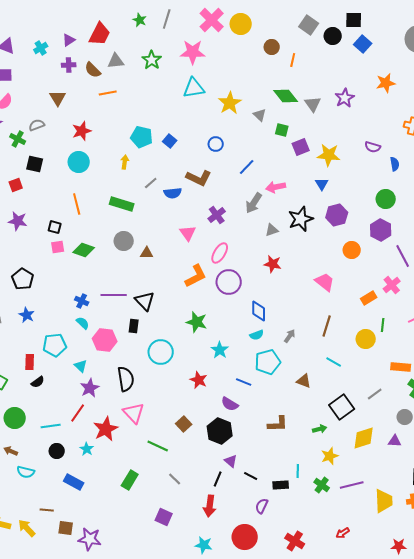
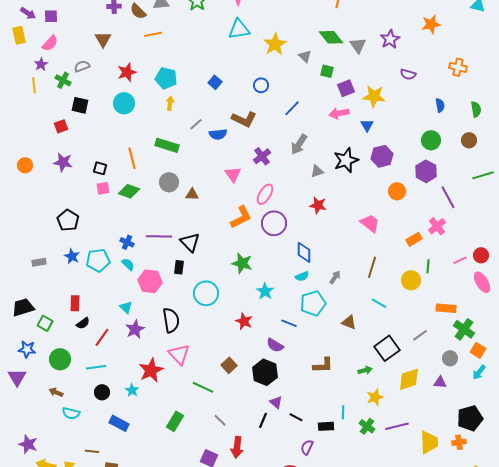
cyan pentagon: (142, 137) -> (166, 78), moved
purple semicircle: (373, 147) -> (408, 74), moved
pink arrow: (276, 187) -> (339, 113), moved
orange line: (77, 204) -> (132, 158), moved
cyan pentagon: (55, 345) -> (98, 260), moved
red line: (78, 413) -> (102, 337), moved
red arrow: (210, 506) -> (237, 447), moved

